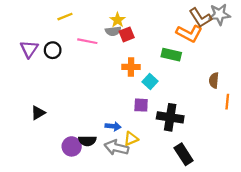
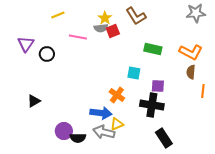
brown L-shape: (200, 18) -> (136, 16), moved
orange L-shape: (189, 33) -> (191, 52), moved
black circle: (53, 50) -> (47, 54), moved
orange cross: (131, 67) -> (117, 95), moved, turned 35
cyan square: (150, 82) -> (134, 73), turned -32
purple square: (141, 105) -> (158, 86), moved
blue arrow: (113, 126) -> (101, 113), size x1.5
black semicircle: (87, 141) -> (78, 138), moved

